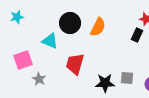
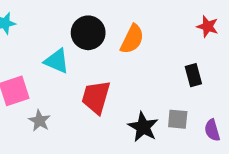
black rectangle: (137, 35) -> (193, 75), moved, turned -40
black star: (105, 83) -> (143, 127), turned 30

